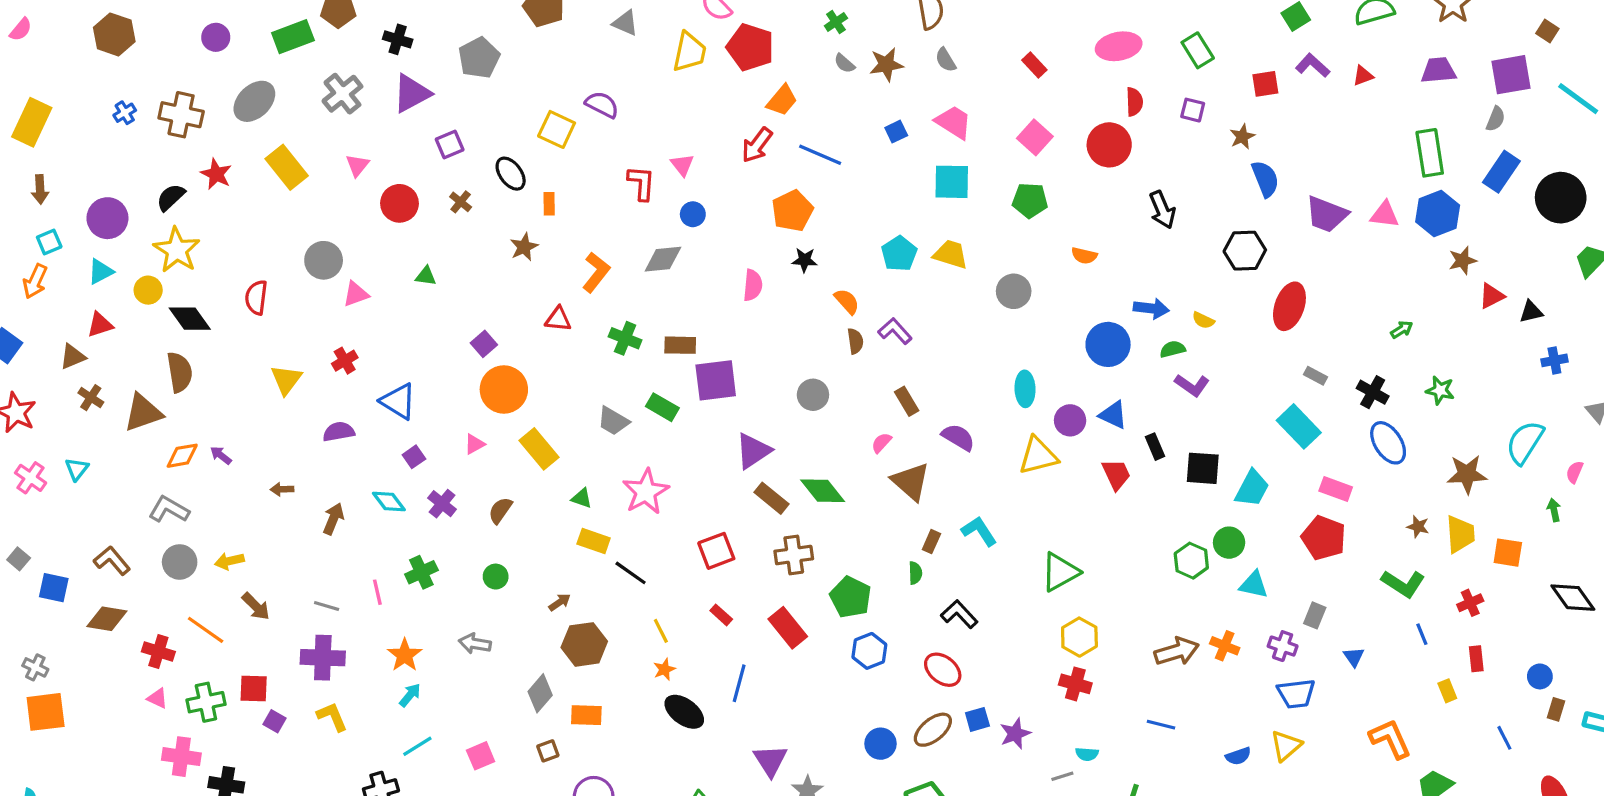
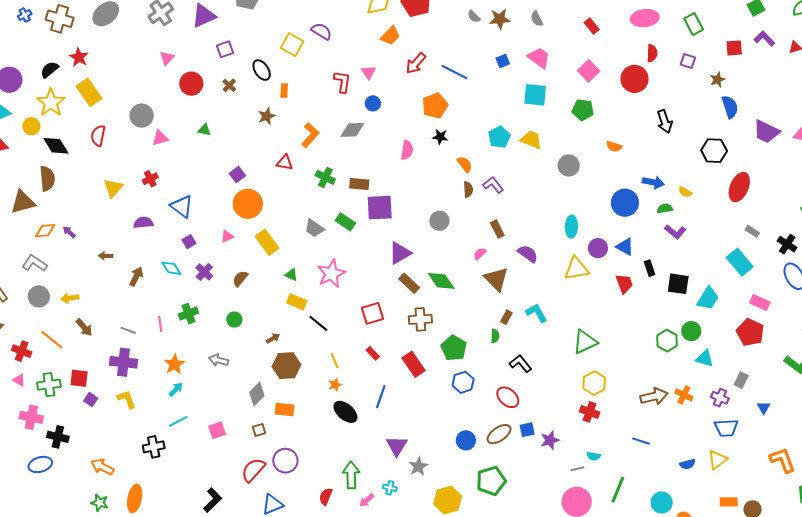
orange trapezoid: (782, 100) -> (390, 36), moved
yellow rectangle: (287, 167) -> (89, 92), moved

